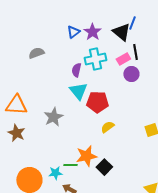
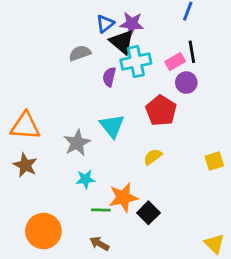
purple star: (92, 32) -> (132, 24), turned -30
black triangle: (121, 32) -> (122, 42), moved
gray semicircle: (36, 53) -> (80, 53), moved
cyan triangle: (78, 91) -> (112, 126), moved
red pentagon: (97, 102) -> (161, 111), moved, turned 30
cyan star: (55, 173) -> (85, 179), moved

